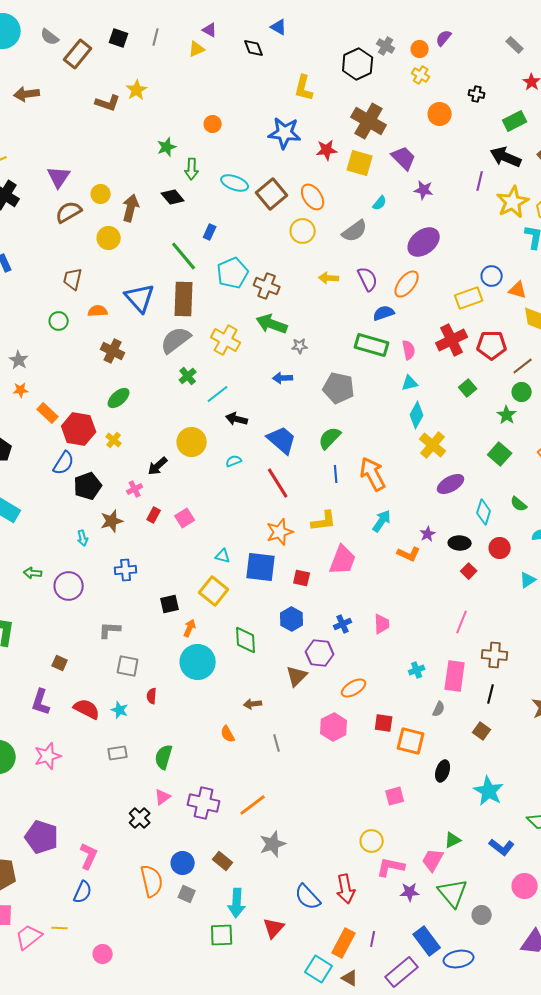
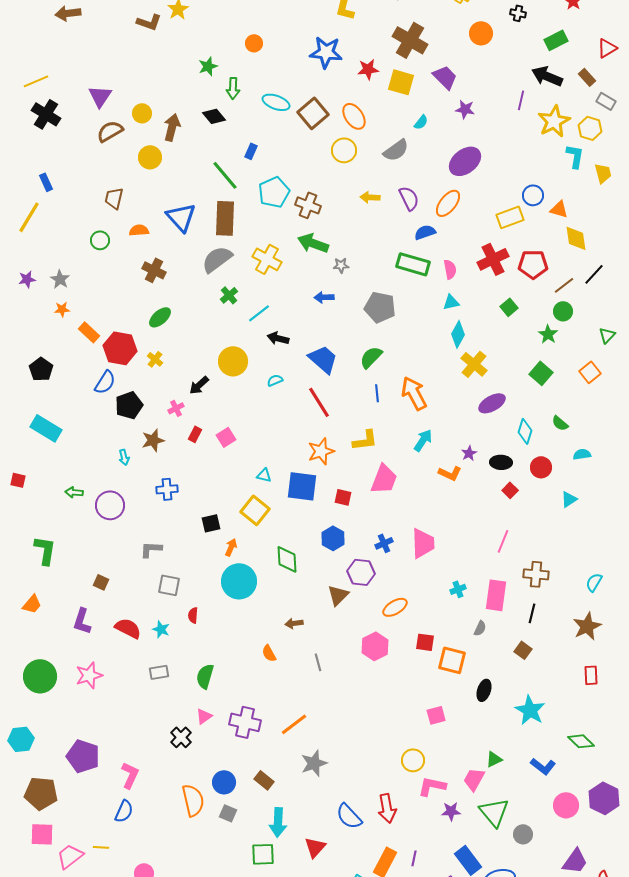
pink trapezoid: (382, 624) -> (423, 543), size x1.5

